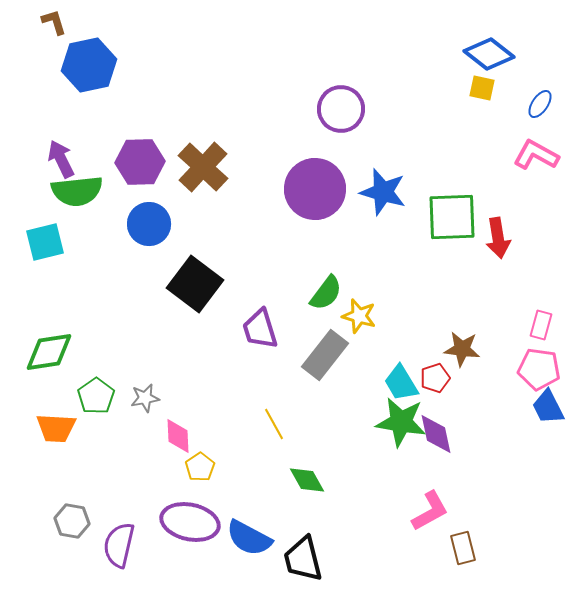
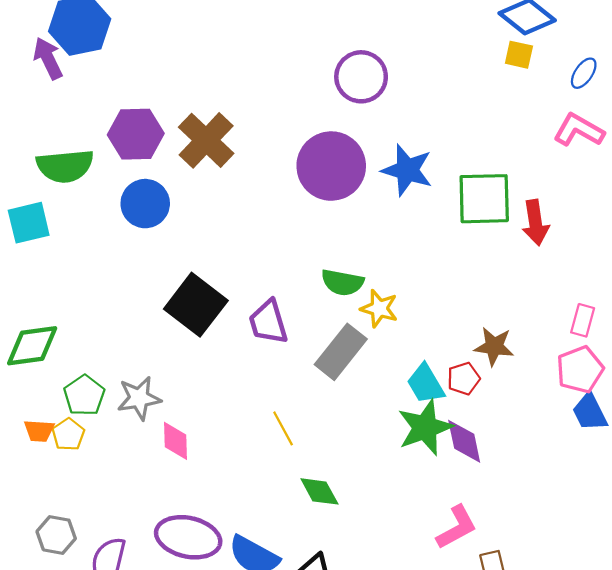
purple arrow: (61, 159) -> (48, 58), moved
black square: (195, 284) -> (196, 305), moved
green semicircle: (326, 293) -> (342, 282), turned 63
pink pentagon: (539, 369) -> (580, 370), turned -30
gray star: (145, 398) -> (139, 398), size x1.4
green star: (401, 422) -> (425, 427), turned -30
orange trapezoid: (56, 428) -> (39, 431), size x0.7
yellow pentagon: (200, 467) -> (68, 434), moved

